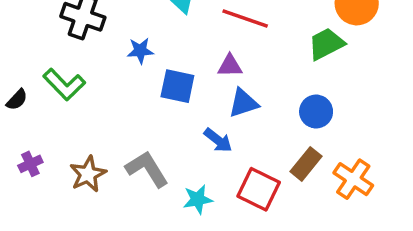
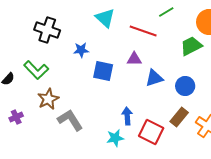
blue triangle: (243, 103) -> (154, 78), moved
blue arrow: (218, 140) -> (127, 116), moved, turned -132
gray L-shape: (147, 169) -> (70, 120), moved
brown star: (88, 174) -> (48, 99), moved

